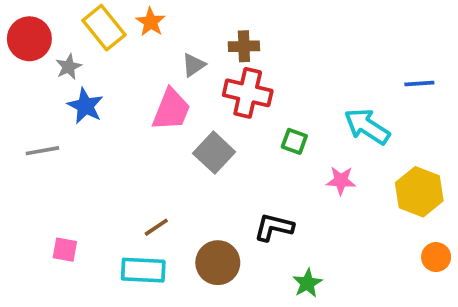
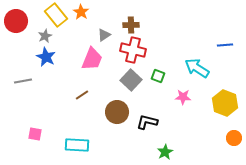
gray star: (69, 67) -> (45, 36), moved
gray square: (214, 153) -> (131, 80), moved
brown line: (156, 227) -> (82, 95), moved
brown circle: (218, 263) -> (117, 112), moved

